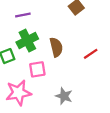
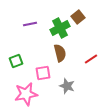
green cross: (27, 40) -> (60, 28), moved
gray star: (64, 96) -> (67, 86), moved

